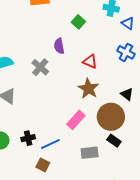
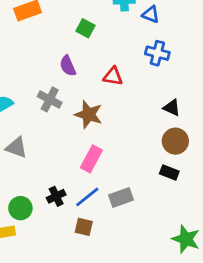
brown star: (88, 89) -> (88, 114), moved
brown circle: (111, 117) -> (175, 141), moved, size x0.7
pink rectangle: (76, 120) -> (91, 159), moved
gray rectangle: (90, 153) -> (121, 197), moved

